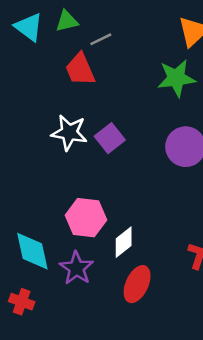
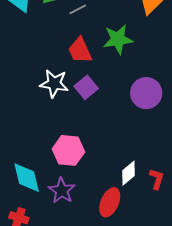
red trapezoid: (80, 69) -> (80, 50), moved
green star: (176, 78) -> (118, 39), moved
white diamond: (124, 242) -> (129, 173), moved

